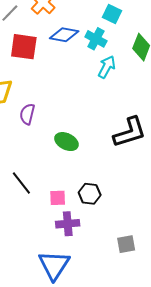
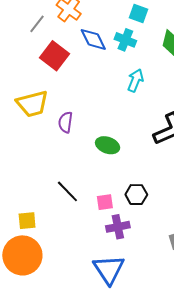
blue diamond: (64, 35) -> (93, 39), turned 60
red square: (24, 47) -> (55, 56), turned 36
cyan arrow: (107, 67) -> (135, 80), moved

